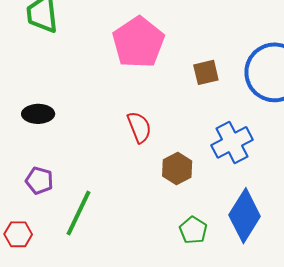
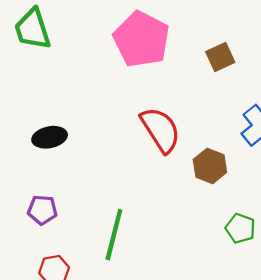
red semicircle: (139, 127) -> (161, 130), size x1.4
purple pentagon: (39, 181) -> (42, 210), moved

